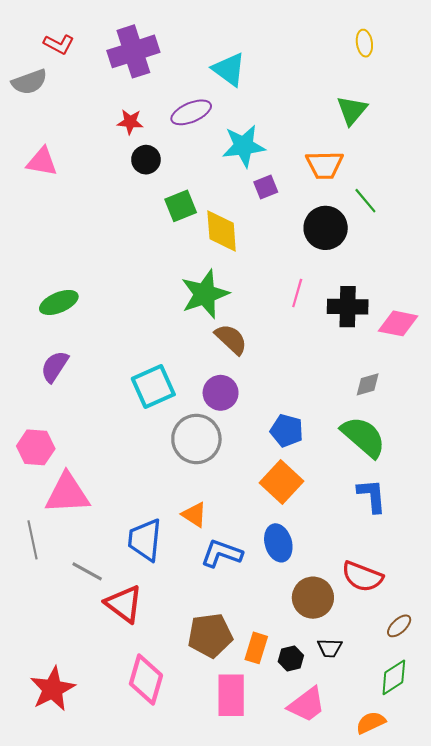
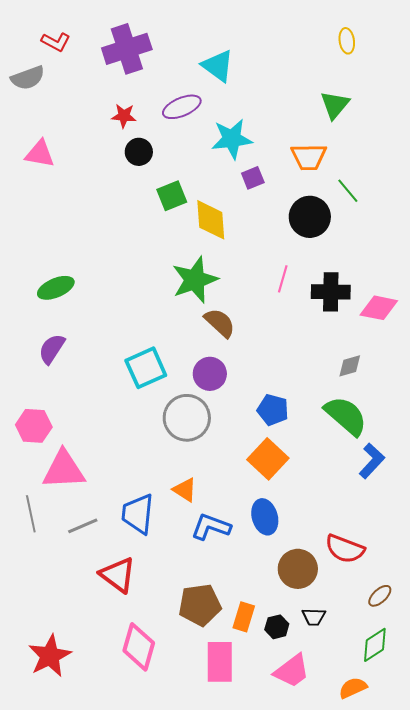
blue L-shape: (372, 496) -> (372, 461), moved, turned 48
gray line: (87, 571) -> (83, 526), moved, turned -52

